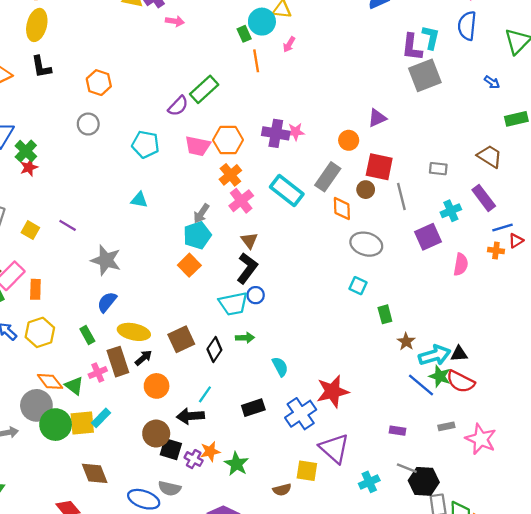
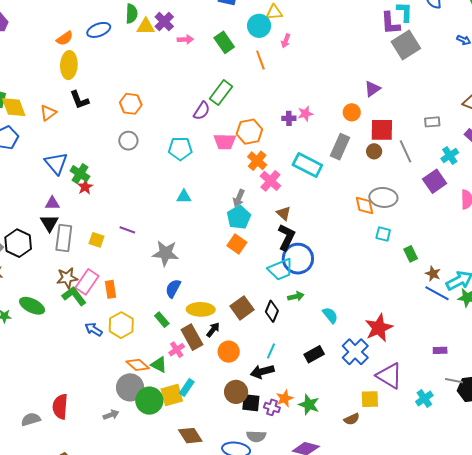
green rectangle: (244, 34) -> (224, 42), moved, size x1.5
purple cross: (276, 133) -> (289, 118), size x0.6
orange diamond: (342, 209) -> (364, 206), moved
blue circle: (256, 295) -> (298, 259), size x2.0
blue line: (421, 385) -> (437, 293), moved

